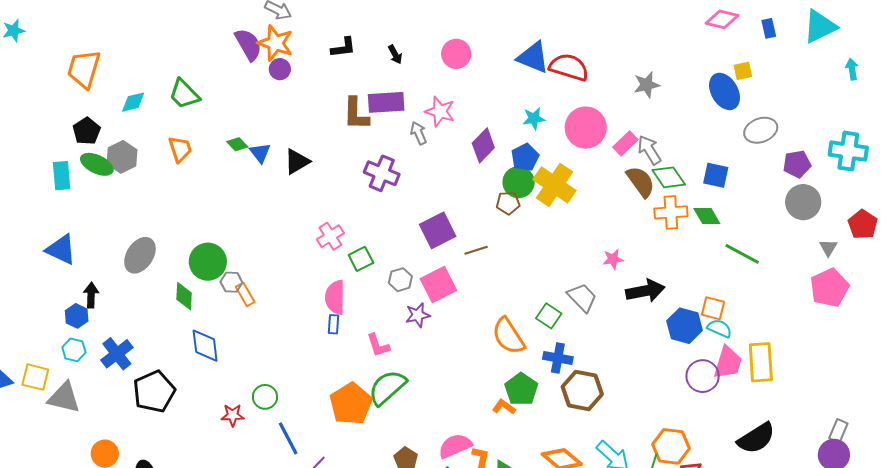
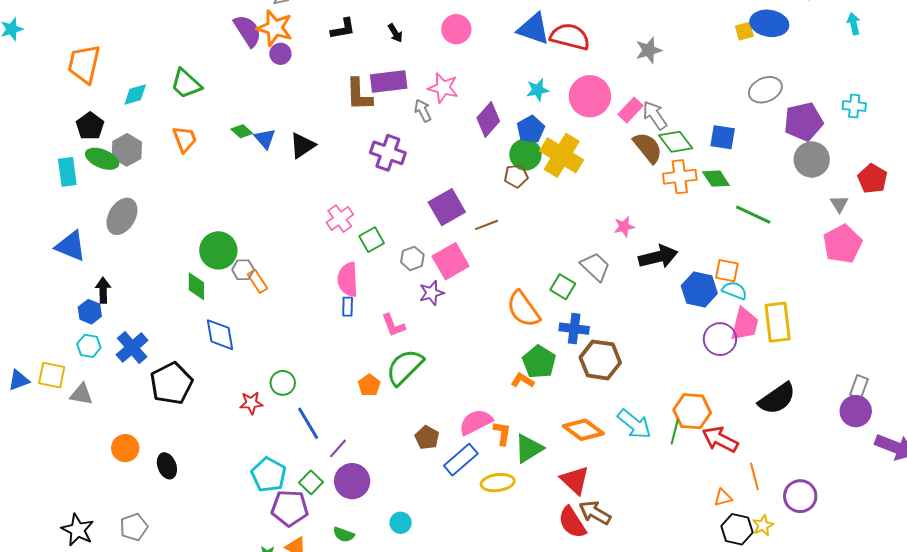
blue ellipse: (724, 91) -> (769, 23), moved, turned -48
cyan cross: (848, 151) -> (854, 106), size x0.6
purple pentagon: (797, 164) -> (803, 122), size x1.4
gray ellipse: (140, 255) -> (122, 216), moved
gray triangle: (64, 398) -> (81, 394), size x0.7
orange pentagon: (351, 404) -> (369, 385), size x0.5

